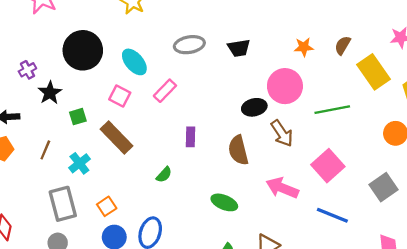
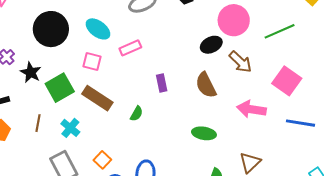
pink rectangle: (165, 91) -> (130, 48), turned 35
green square: (78, 117) -> (60, 88), size x1.8
green semicircle: (164, 175) -> (137, 114), moved

